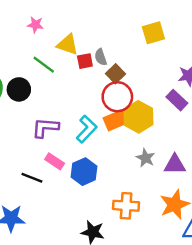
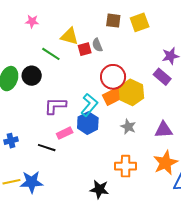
pink star: (35, 25) -> (32, 21), moved
brown square: (116, 74) -> (113, 21), moved, turned -35
gray star: (146, 158) -> (128, 127), moved
pink rectangle: (55, 161) -> (65, 133), turned -56
blue hexagon: (84, 172) -> (88, 123), moved

